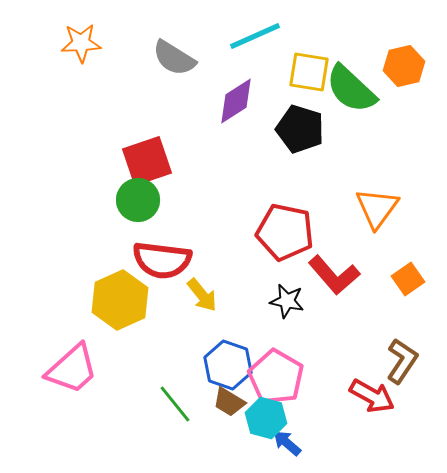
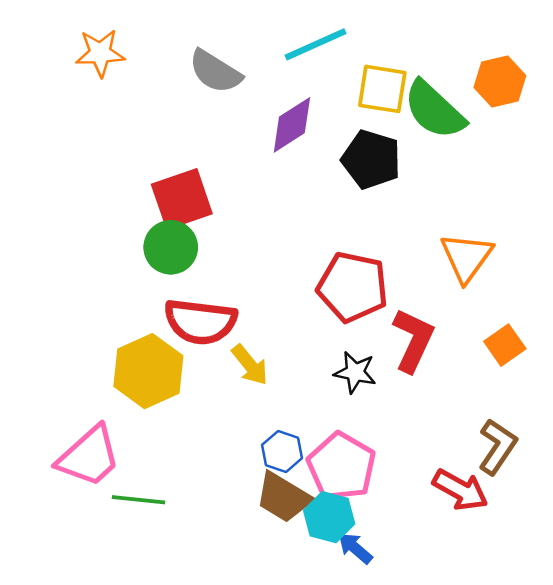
red L-shape: (334, 275) -> (413, 340), turned -114
blue hexagon: (228, 365) -> (282, 452), size x0.7
brown trapezoid: (229, 402) -> (283, 497), size x1.4
green line: (175, 404) -> (138, 500), moved, turned -45

